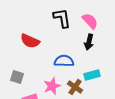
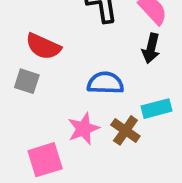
gray square: (17, 77) -> (27, 81), moved

